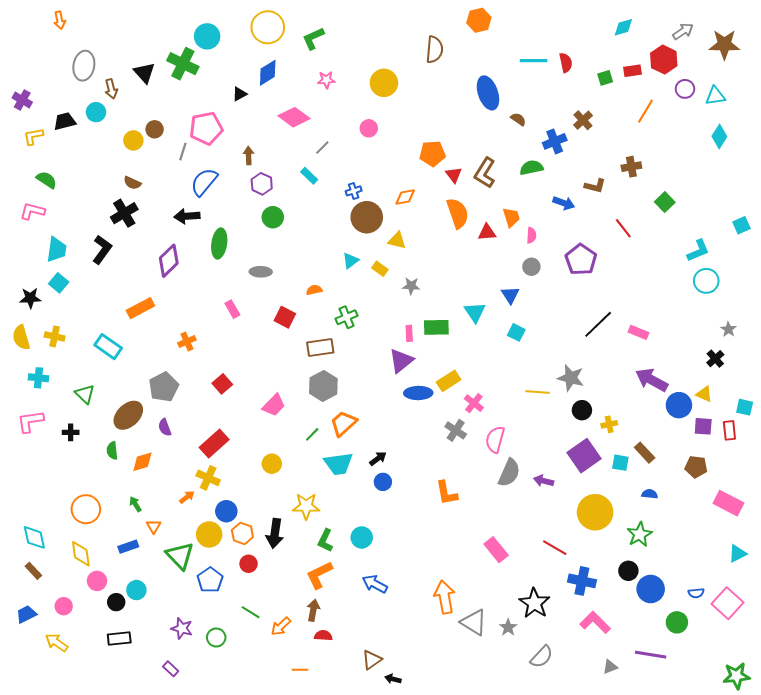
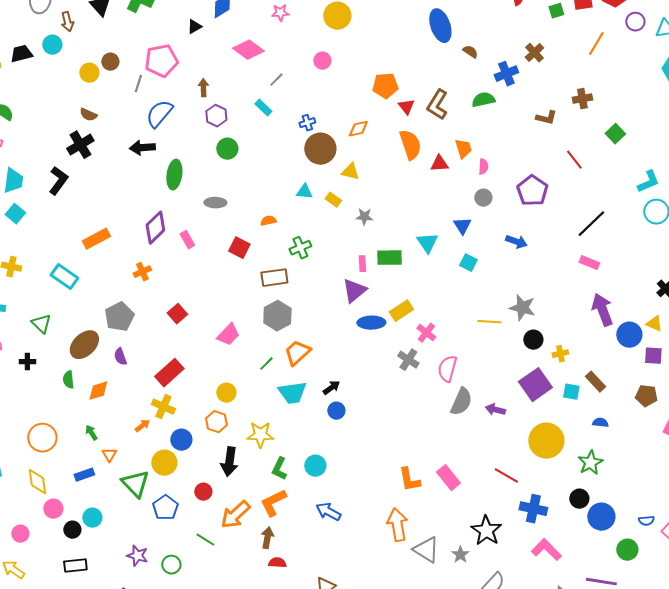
blue arrow: (564, 203) -> (516, 242), moved
purple diamond: (169, 261) -> (155, 228), moved
cyan triangle: (351, 261) -> (304, 192), turned 42
black line: (598, 324) -> (591, 224), moved
purple arrow: (652, 380) -> (602, 310), turned 40
orange L-shape: (447, 493) -> (409, 480), moved
orange hexagon: (242, 533) -> (216, 422), moved
orange arrow: (281, 626) -> (235, 515), moved, size x1.5

